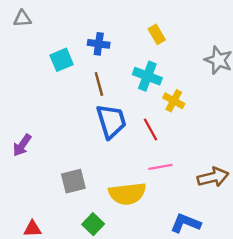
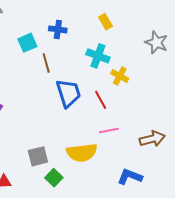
brown line: (99, 84) -> (46, 63), moved
gray square: (73, 181) -> (38, 156), moved

